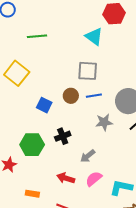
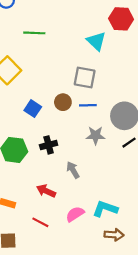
gray arrow: (88, 156) -> (73, 170), turned 91
pink semicircle: (94, 179) -> (75, 214), moved

